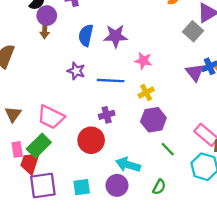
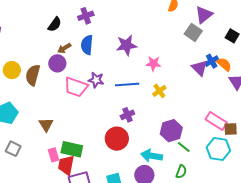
purple circle: (47, 16) -> (57, 63), moved
brown arrow: (45, 30) -> (64, 48), turned 64
blue semicircle: (86, 35) -> (87, 45), moved
pink trapezoid: (51, 117) -> (76, 87), moved
purple hexagon: (153, 120) -> (171, 131), moved
green rectangle: (39, 146) -> (72, 149), turned 65
green line: (168, 149) -> (184, 147), moved

